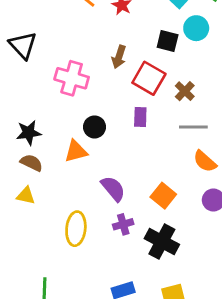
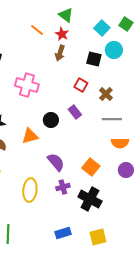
brown arrow: (119, 57) -> (60, 53), moved
red square: (149, 78) -> (81, 85), size x0.6
purple rectangle: (140, 117) -> (75, 112), turned -40
black circle: (95, 127) -> (51, 120), moved
orange semicircle: (205, 161) -> (120, 143), turned -42

